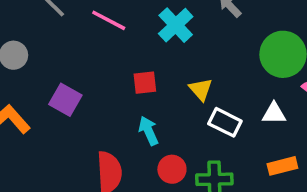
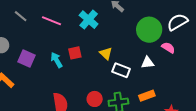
purple square: (65, 100) -> (27, 58), moved
cyan arrow: (149, 131) -> (56, 60), moved
orange rectangle: (282, 166) -> (147, 96), moved

